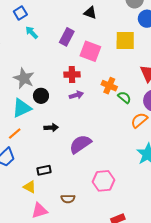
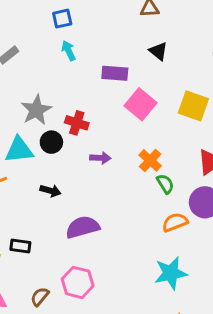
purple rectangle: (67, 37) -> (115, 73), turned 48
red cross: (72, 75) -> (77, 123), moved
pink hexagon: (104, 181) -> (78, 282), moved
brown semicircle: (68, 199) -> (40, 297), turned 112

